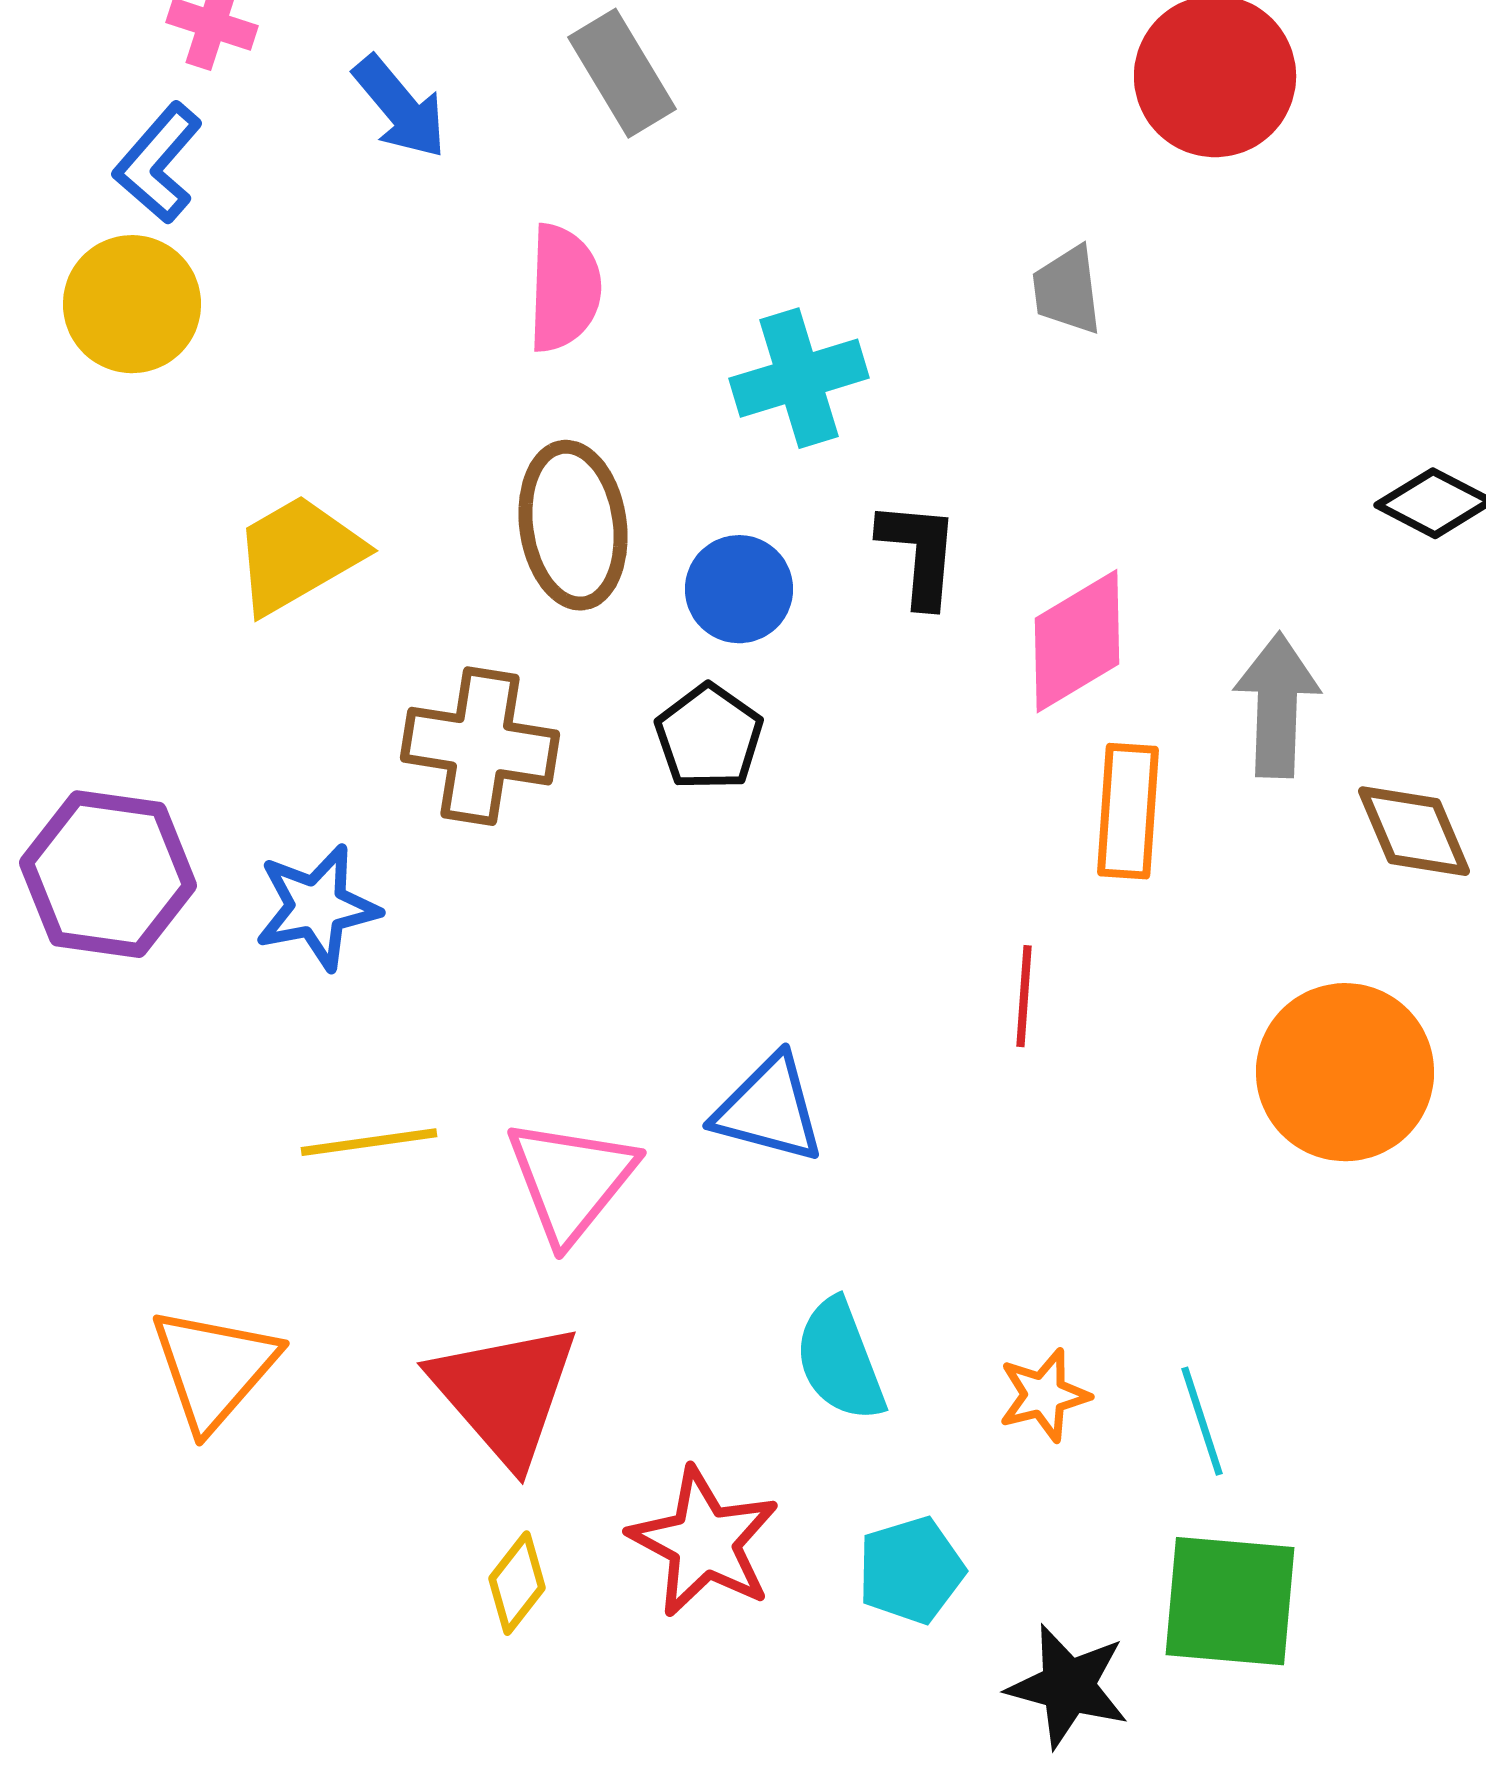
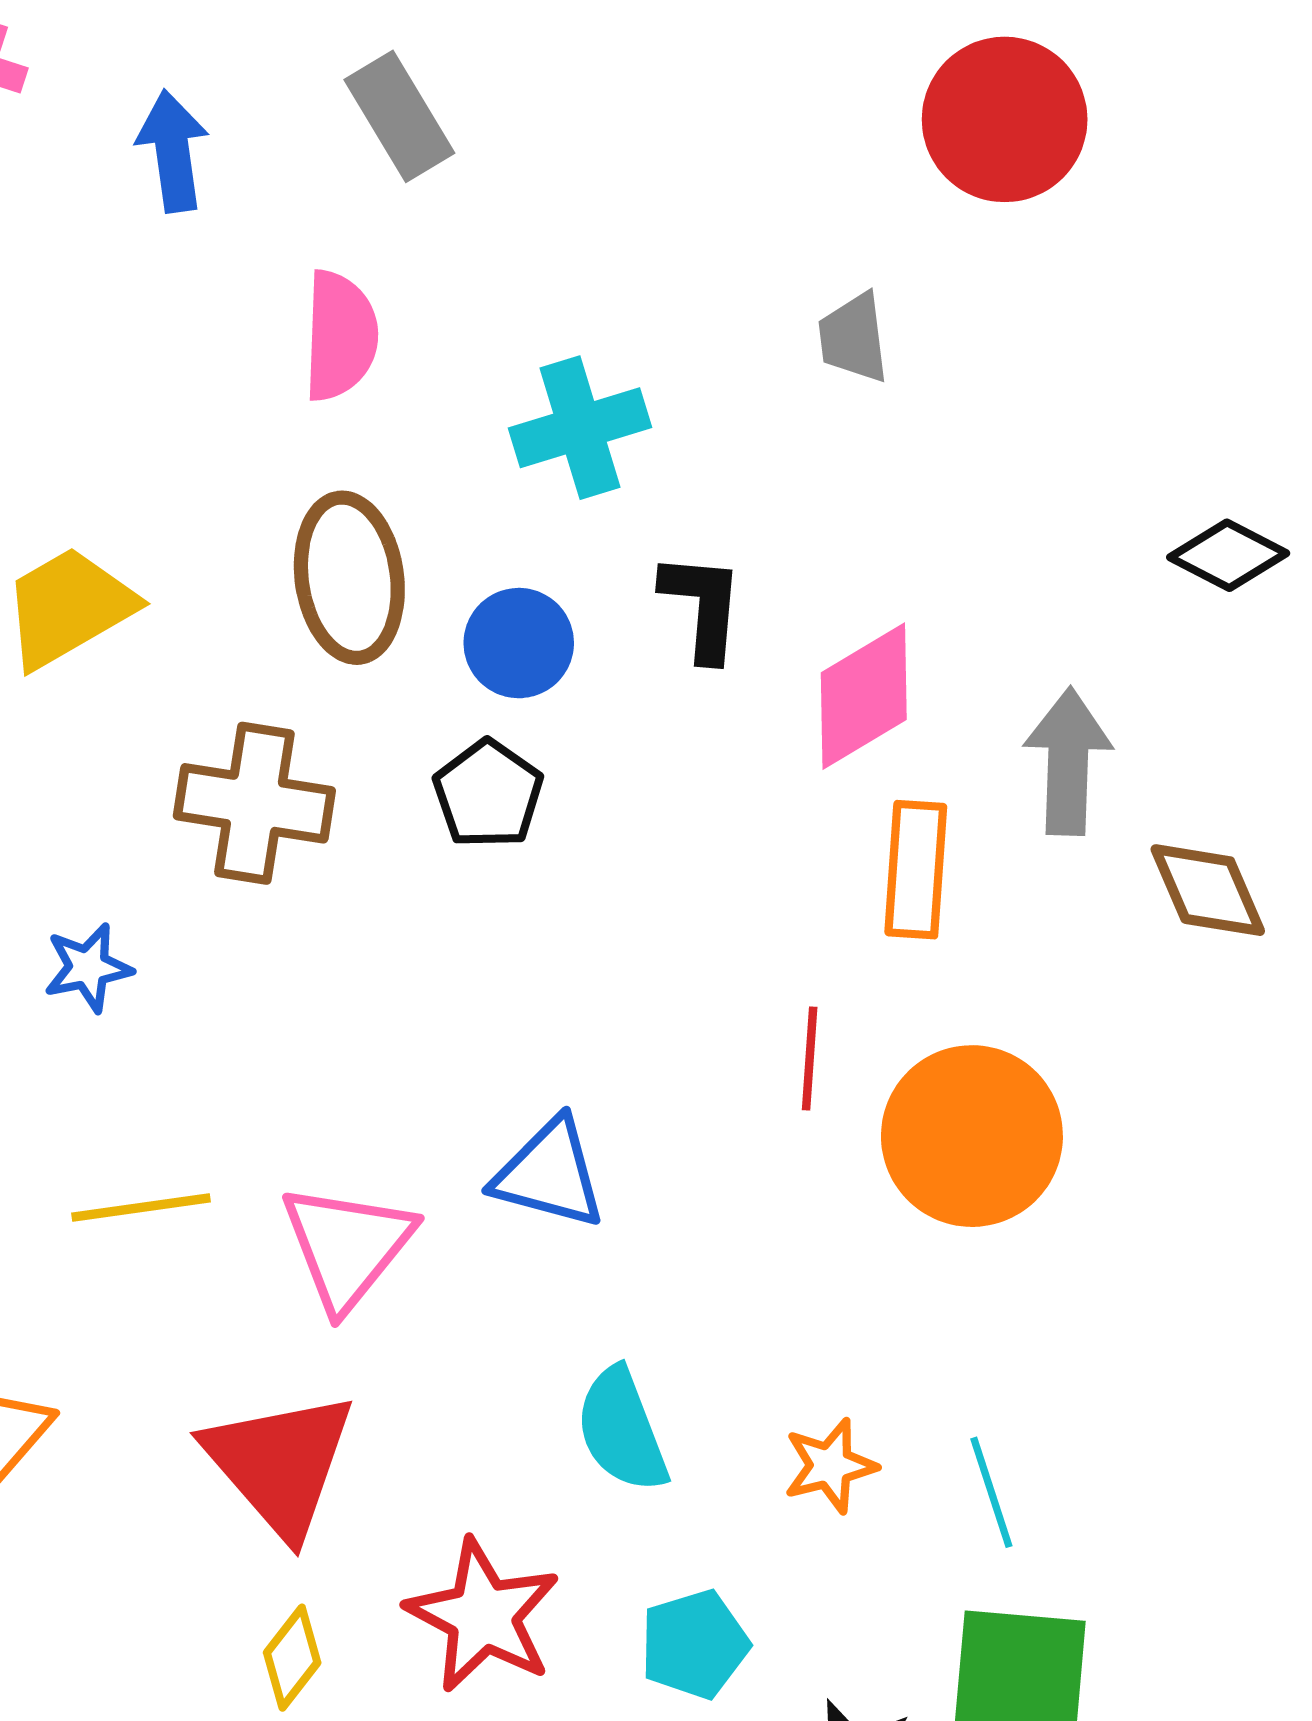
blue arrow: (400, 107) -> (173, 151), turned -148
blue star: (317, 907) -> (88, 968), size x0.7
orange circle: (1345, 1072) -> (972, 1136), moved

